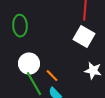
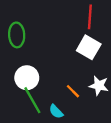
orange line: (52, 76) -> (73, 91), moved

